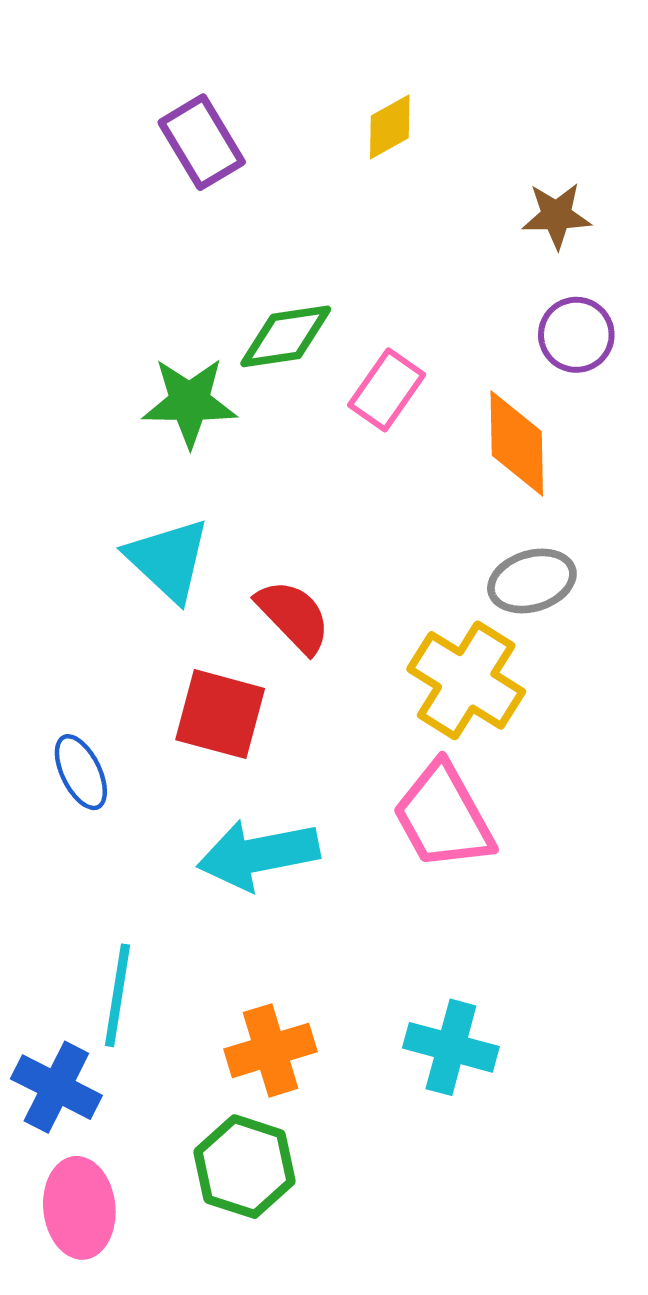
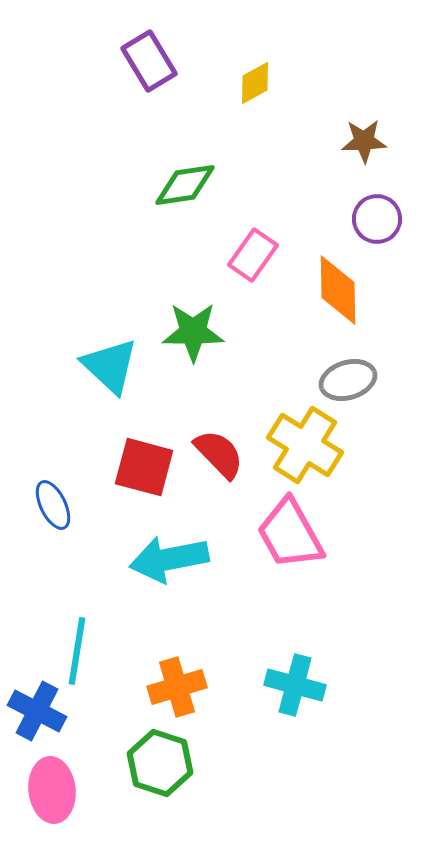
purple rectangle: (202, 142) -> (149, 61), moved
green diamond: (286, 336) -> (185, 185), moved
green star: (189, 402) -> (193, 332), moved
red semicircle: (293, 616) -> (219, 454), moved

